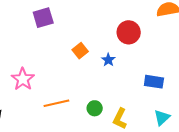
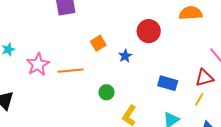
orange line: (56, 103) -> (70, 71), moved
green circle: (95, 108) -> (107, 92), moved

